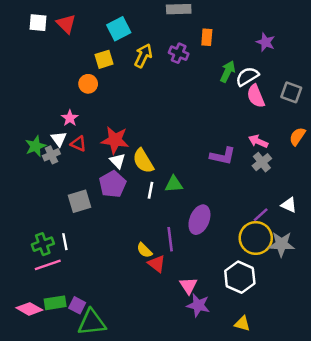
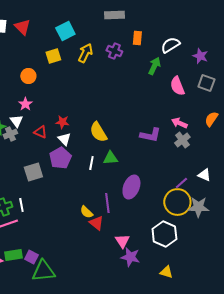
purple star: (266, 42) -> (200, 56), moved
white semicircle: (247, 76) -> (170, 45), moved
orange circle: (88, 84) -> (28, 76), moved
red star: (115, 140) -> (62, 122), size x0.6
red triangle: (78, 144) -> (40, 132), moved
yellow semicircle: (143, 161) -> (98, 132), moved

